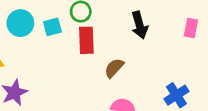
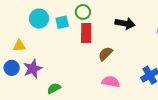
black arrow: (140, 25) -> (125, 23), turned -66

